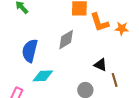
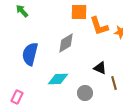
cyan diamond: (43, 76) -> (58, 79), moved

